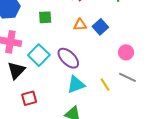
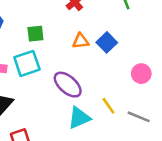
cyan square: (39, 55) -> (27, 63), moved, turned 30
gray line: (128, 77) -> (139, 117), moved
yellow line: (105, 85) -> (108, 106), moved

